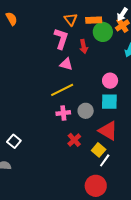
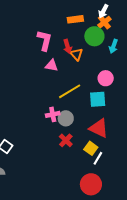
orange triangle: (71, 19) -> (77, 54), moved
green circle: (103, 32) -> (94, 36), moved
pink circle: (110, 81) -> (106, 78), moved
yellow line: (62, 90) -> (70, 91), moved
gray circle: (86, 111) -> (66, 118), moved

